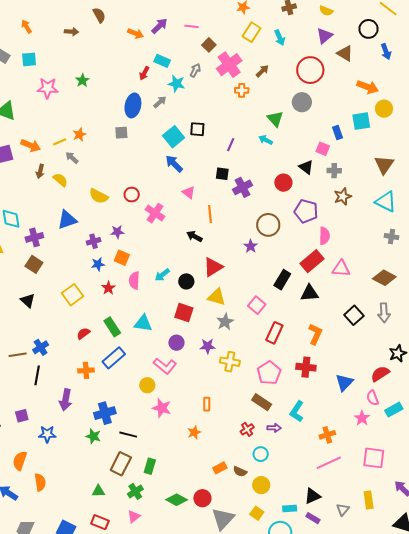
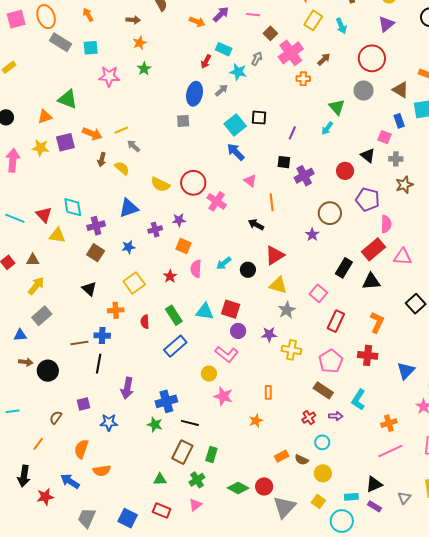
brown triangle: (345, 53) -> (400, 90), moved
orange star: (79, 134) -> (140, 43), moved
cyan arrow: (266, 140) -> (327, 128), turned -80
red circle: (132, 195) -> (193, 183), size x1.6
blue star: (98, 264) -> (128, 247), moved
red square: (184, 313) -> (231, 309), moved
red semicircle: (83, 333) -> (145, 322), turned -56
blue cross: (41, 347) -> (102, 336), turned 35
orange cross: (86, 370) -> (116, 310), moved
orange semicircle: (40, 482) -> (102, 471), turned 90

